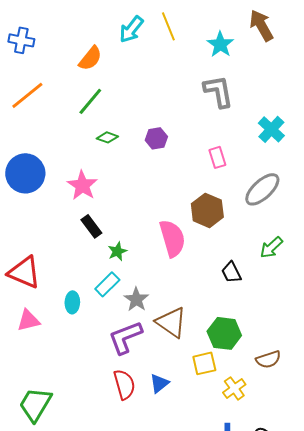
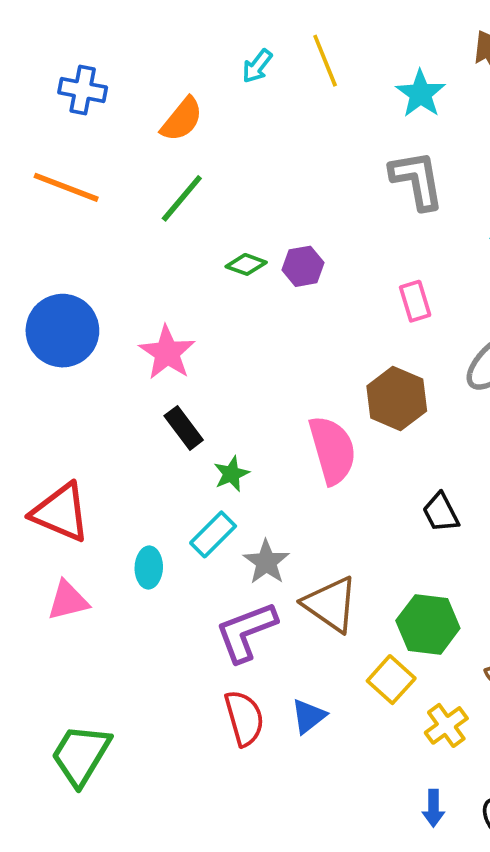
cyan arrow: (131, 29) -> (257, 66), size x0.7
blue cross: (21, 40) -> (83, 90), moved
orange line: (27, 95) -> (66, 187), turned 60
green diamond: (107, 137) -> (246, 264), moved
yellow square: (204, 363) -> (391, 680), turned -35

